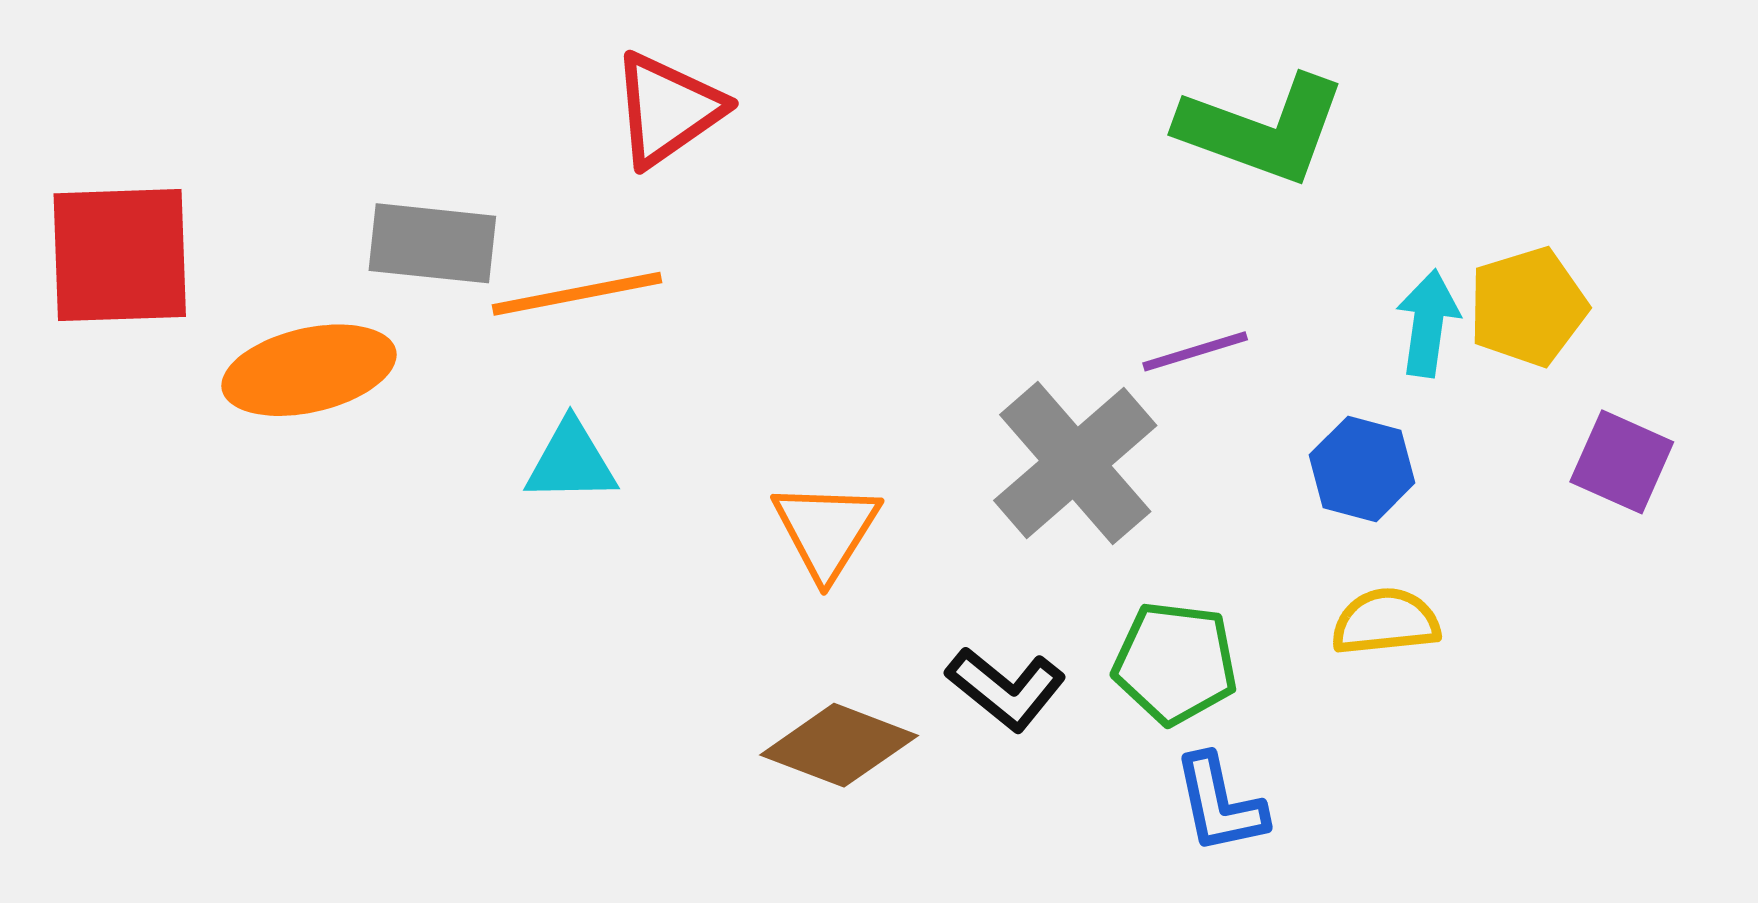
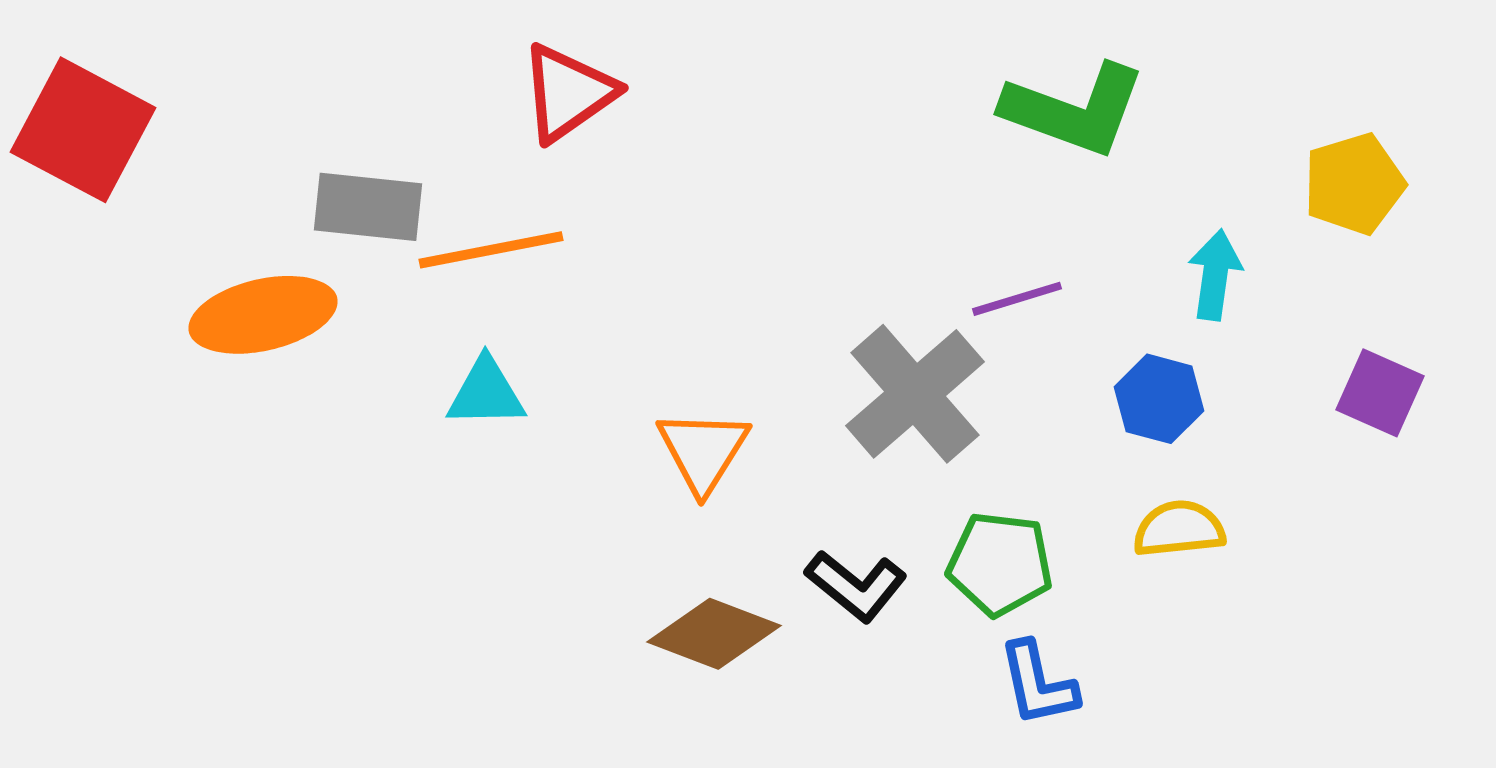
red square: (120, 255) -> (83, 130), moved, turned 30
yellow pentagon: (1528, 307) -> (1354, 184), moved

